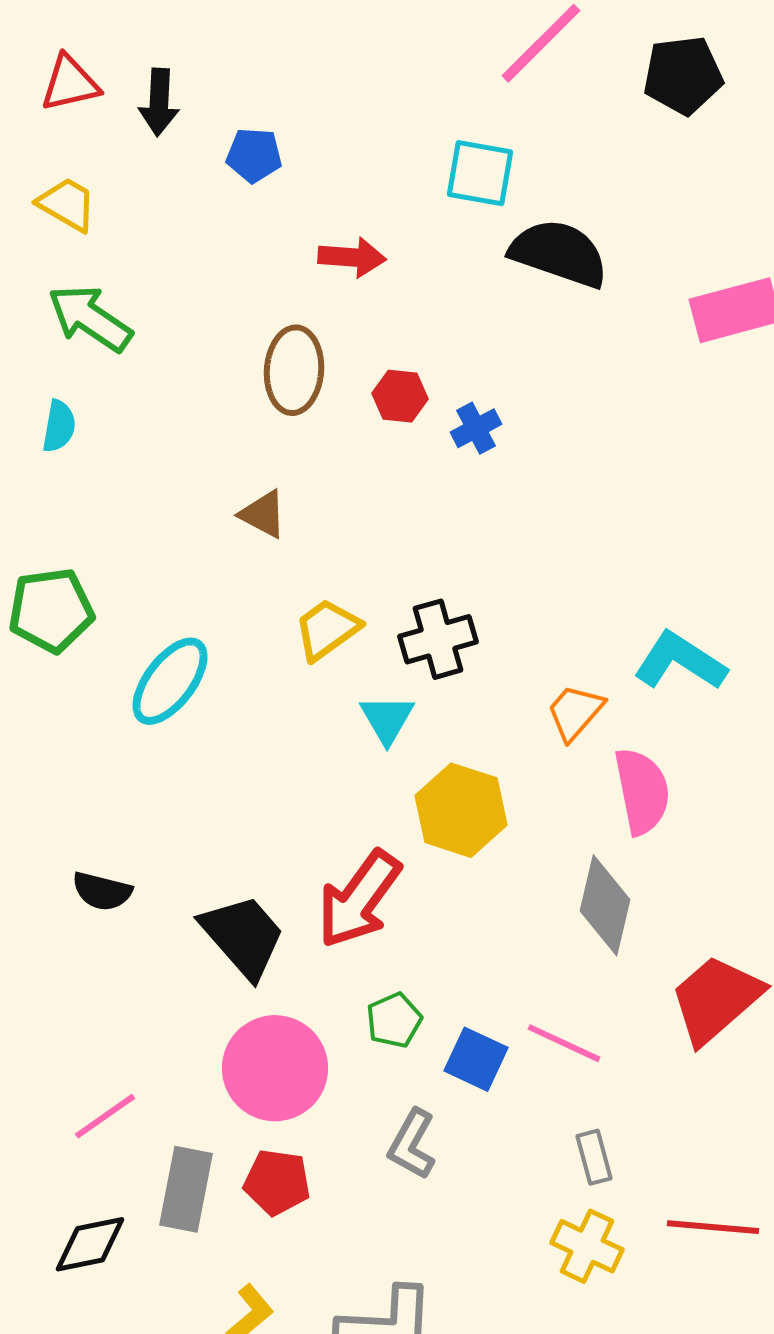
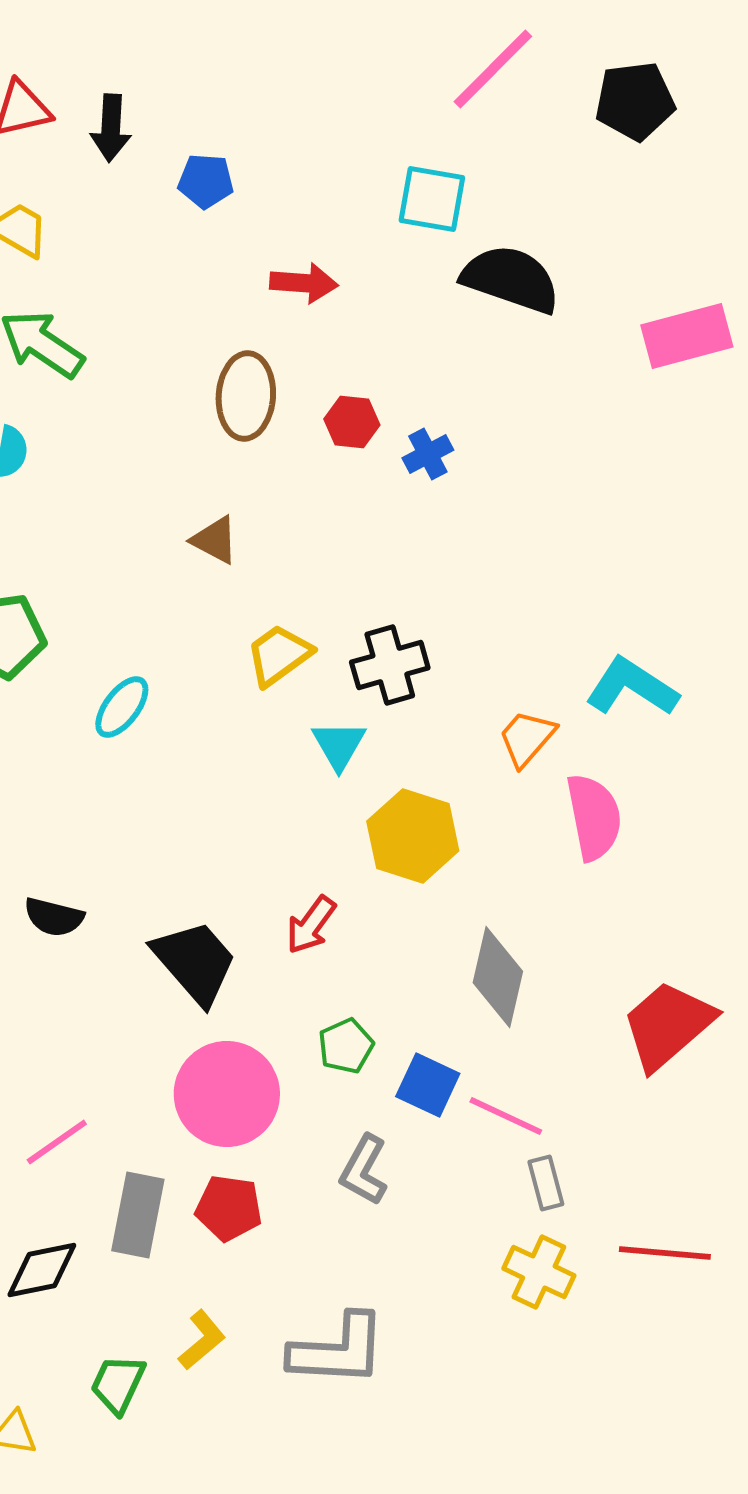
cyan ellipse: (170, 681) -> (122, 707), size x0.7
red arrow: (359, 899) -> (311, 925), size x0.6
gray diamond: (605, 905) -> (498, 977), moved
pink line: (564, 1043) -> (506, 1116), moved

